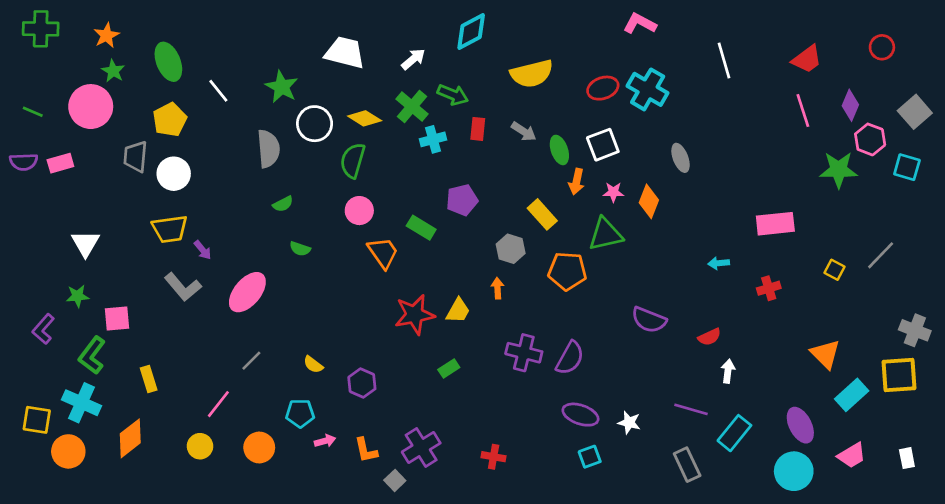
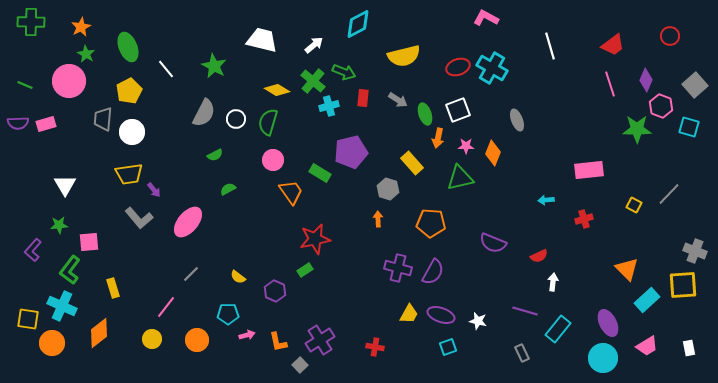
white circle: (315, 124) -> (236, 119), moved, size x0.7
gray semicircle: (268, 149) -> (204, 113), turned 32
purple pentagon: (462, 200) -> (351, 152), size x1.4
green semicircle: (300, 249) -> (228, 189), turned 133
orange pentagon: (567, 271) -> (431, 223), moved
yellow trapezoid: (458, 311) -> (409, 314), moved
green rectangle: (449, 369) -> (305, 270), moved
gray rectangle: (687, 465) -> (522, 353), size x0.7

